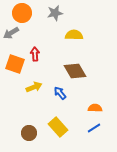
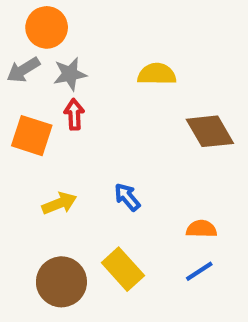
gray star: (55, 13) -> (70, 74), moved
brown diamond: (75, 71) -> (210, 131), moved
yellow arrow: (34, 87) -> (59, 203), moved
brown circle: (29, 133) -> (61, 282), size x1.5

